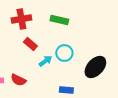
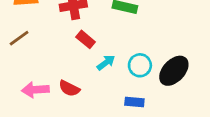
cyan circle: (64, 53) -> (140, 65), moved

